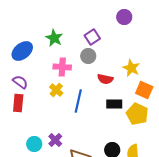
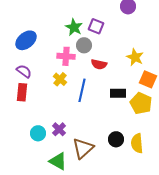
purple square: (92, 37) -> (96, 26), turned -35
green star: (54, 38) -> (74, 27), moved
gray circle: (88, 56) -> (84, 45), moved
red semicircle: (105, 79) -> (99, 64), moved

